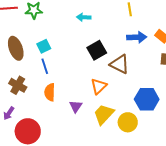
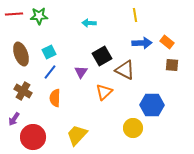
blue line: (45, 66) -> (50, 72), turned 56
purple triangle: (76, 106) -> (81, 72), moved
yellow trapezoid: (104, 114) -> (77, 135), moved

